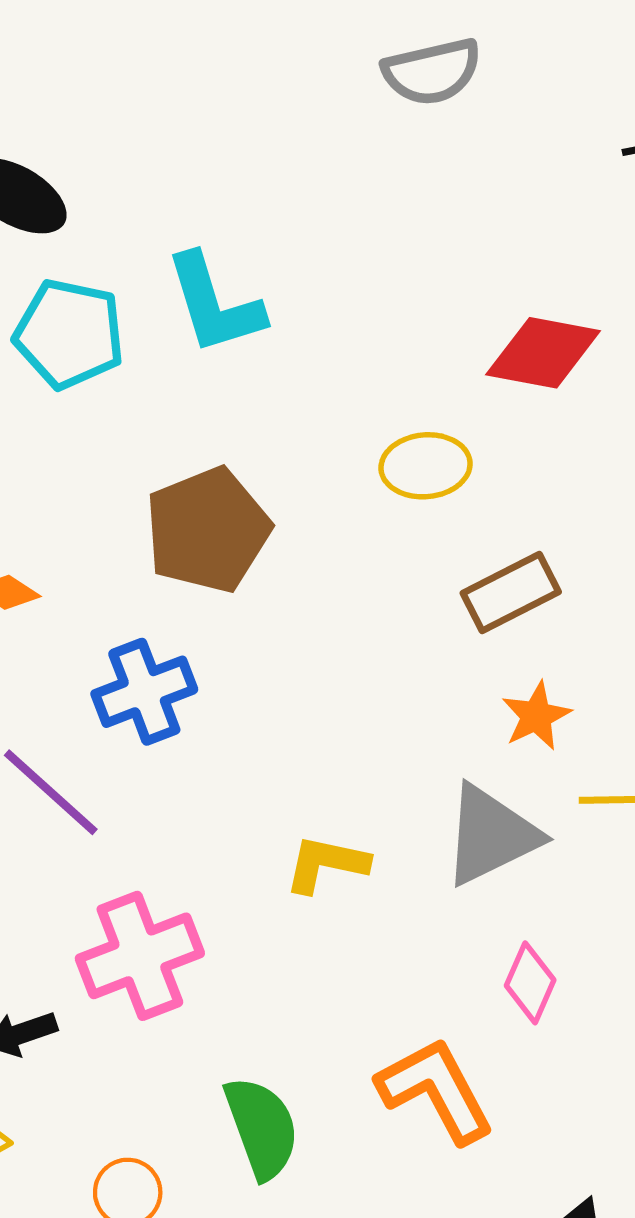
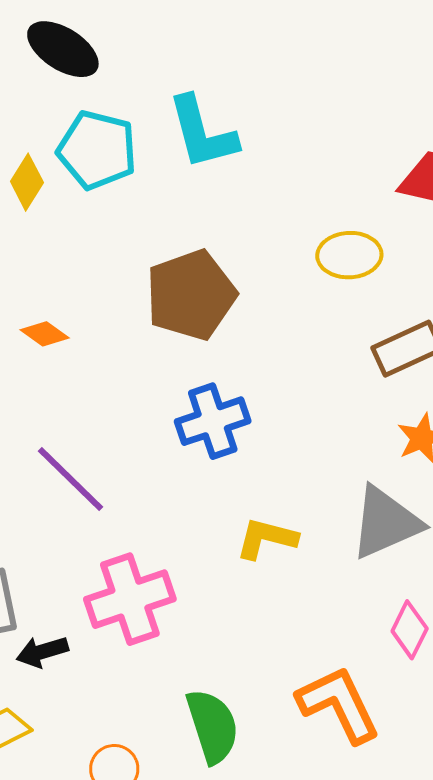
blue cross: (144, 692) -> (213, 421), moved

